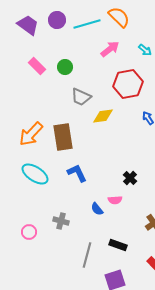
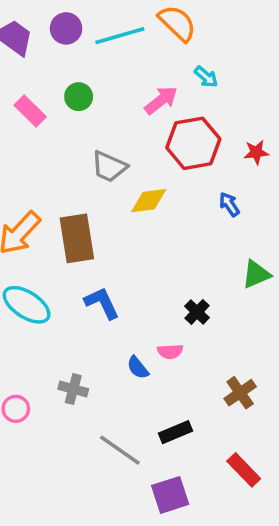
pink arrow: (110, 49) -> (161, 100), moved
cyan arrow: (145, 50) -> (206, 77), moved
green circle: (65, 67) -> (79, 97), moved
black rectangle: (118, 245) -> (175, 432), turned -42
gray line: (87, 255) -> (120, 450), turned -70

